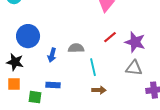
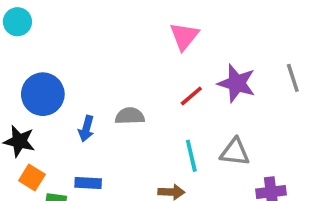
purple star: (135, 42) -> (237, 83), moved
cyan line: (93, 67) -> (191, 156), moved
orange square: (14, 84) -> (32, 177), moved, turned 32

